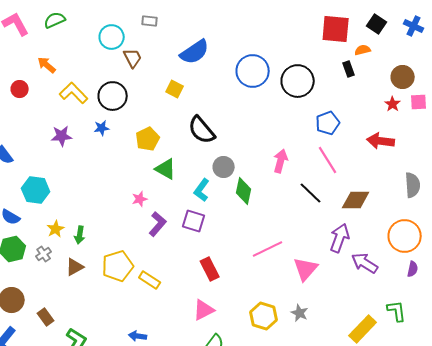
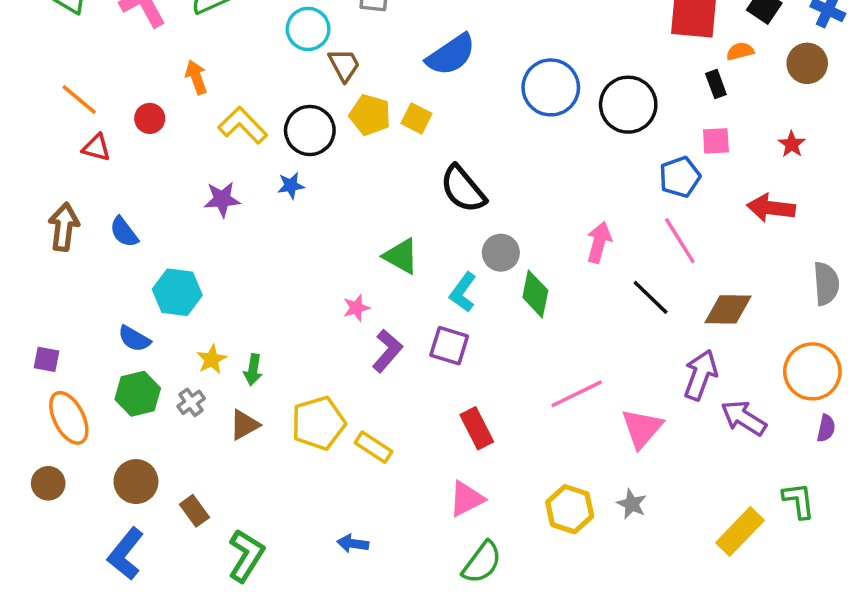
orange arrow: (47, 65) -> (196, 77), turned 30
brown circle: (403, 77) -> (807, 63), moved
pink square: (419, 102) -> (716, 141), moved
yellow pentagon: (148, 139) -> (370, 115), moved, turned -30

